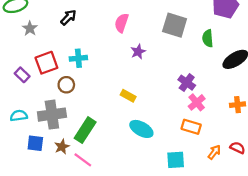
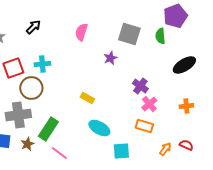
green semicircle: (208, 38) -> (160, 36), moved
purple star: (138, 52) -> (110, 58), moved
brown circle: (66, 85) -> (31, 88), size x1.5
pink line: (83, 160) -> (59, 153), moved
cyan square: (176, 160) -> (121, 151), moved

